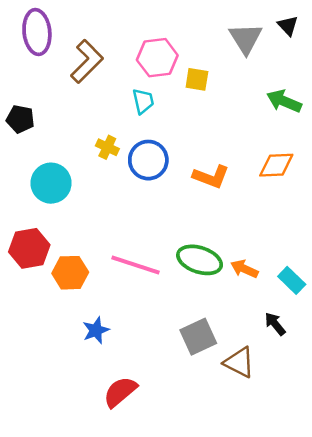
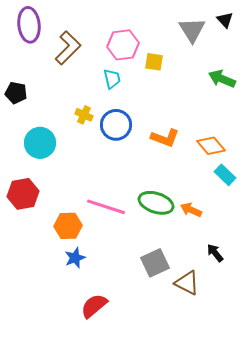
orange diamond: (276, 165) -> (211, 146), moved, turned 52
orange hexagon: (70, 273) -> (68, 226), moved
cyan rectangle: (292, 280) -> (225, 175), moved

